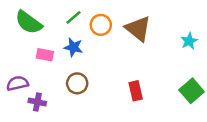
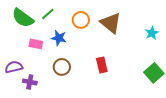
green line: (73, 17) -> (48, 14), moved
red rectangle: (136, 91) -> (102, 65), moved

